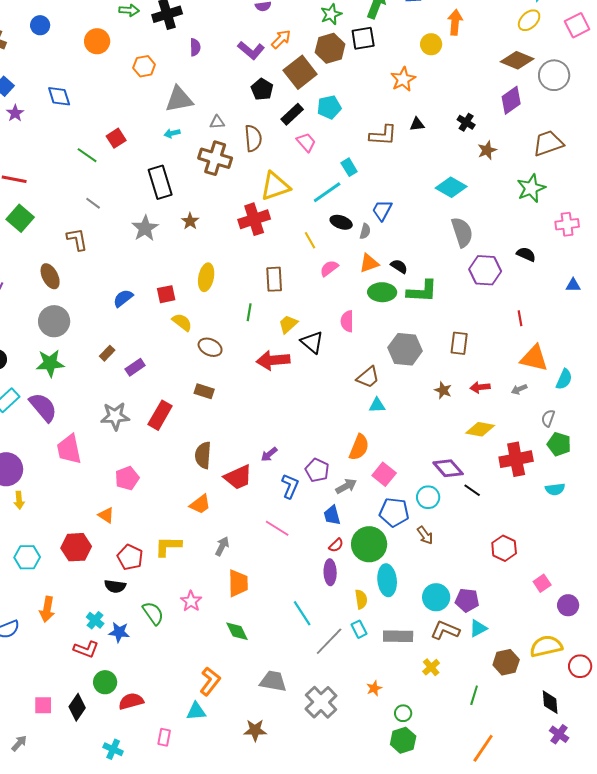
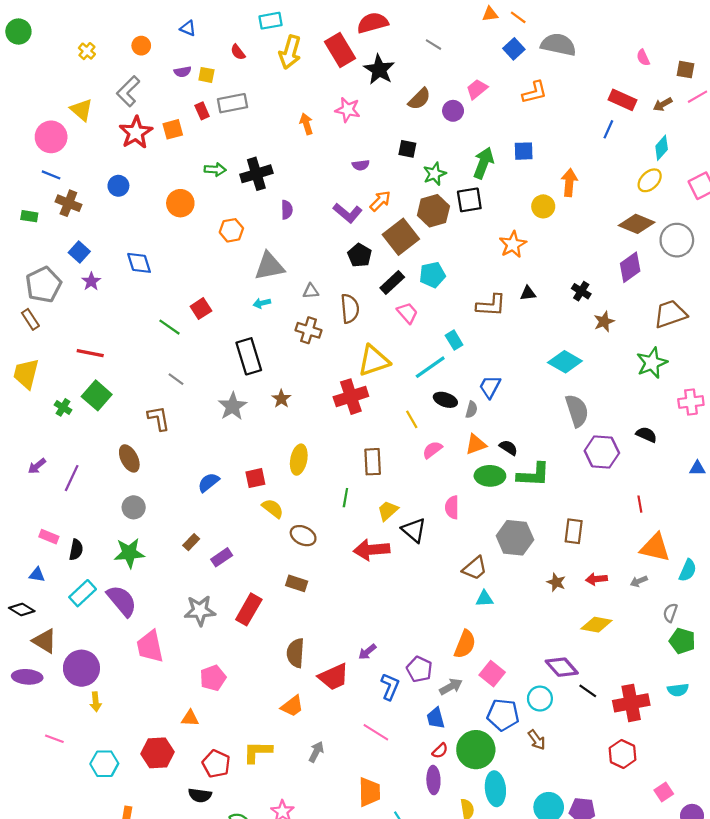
brown cross: (215, 158) -> (309, 330), size x0.7
gray circle: (54, 321) -> (134, 507), size x0.7
red cross: (516, 459) -> (631, 703), moved
orange triangle: (106, 515) -> (190, 718), turned -30
orange trapezoid: (238, 583) -> (369, 792), moved

